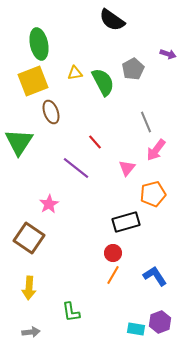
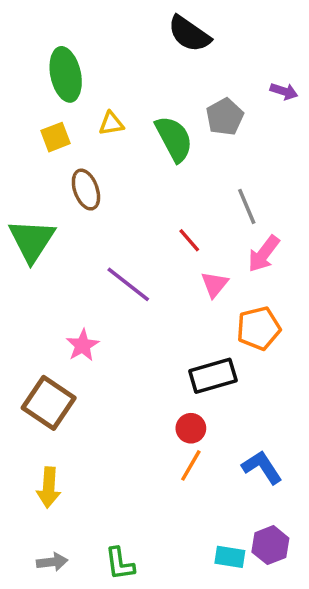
yellow triangle: (75, 73) -> (111, 124), moved
yellow square: (33, 81) -> (55, 137), size x0.6
red line: (95, 142) -> (189, 240), moved
green L-shape: (71, 312) -> (120, 564), moved

